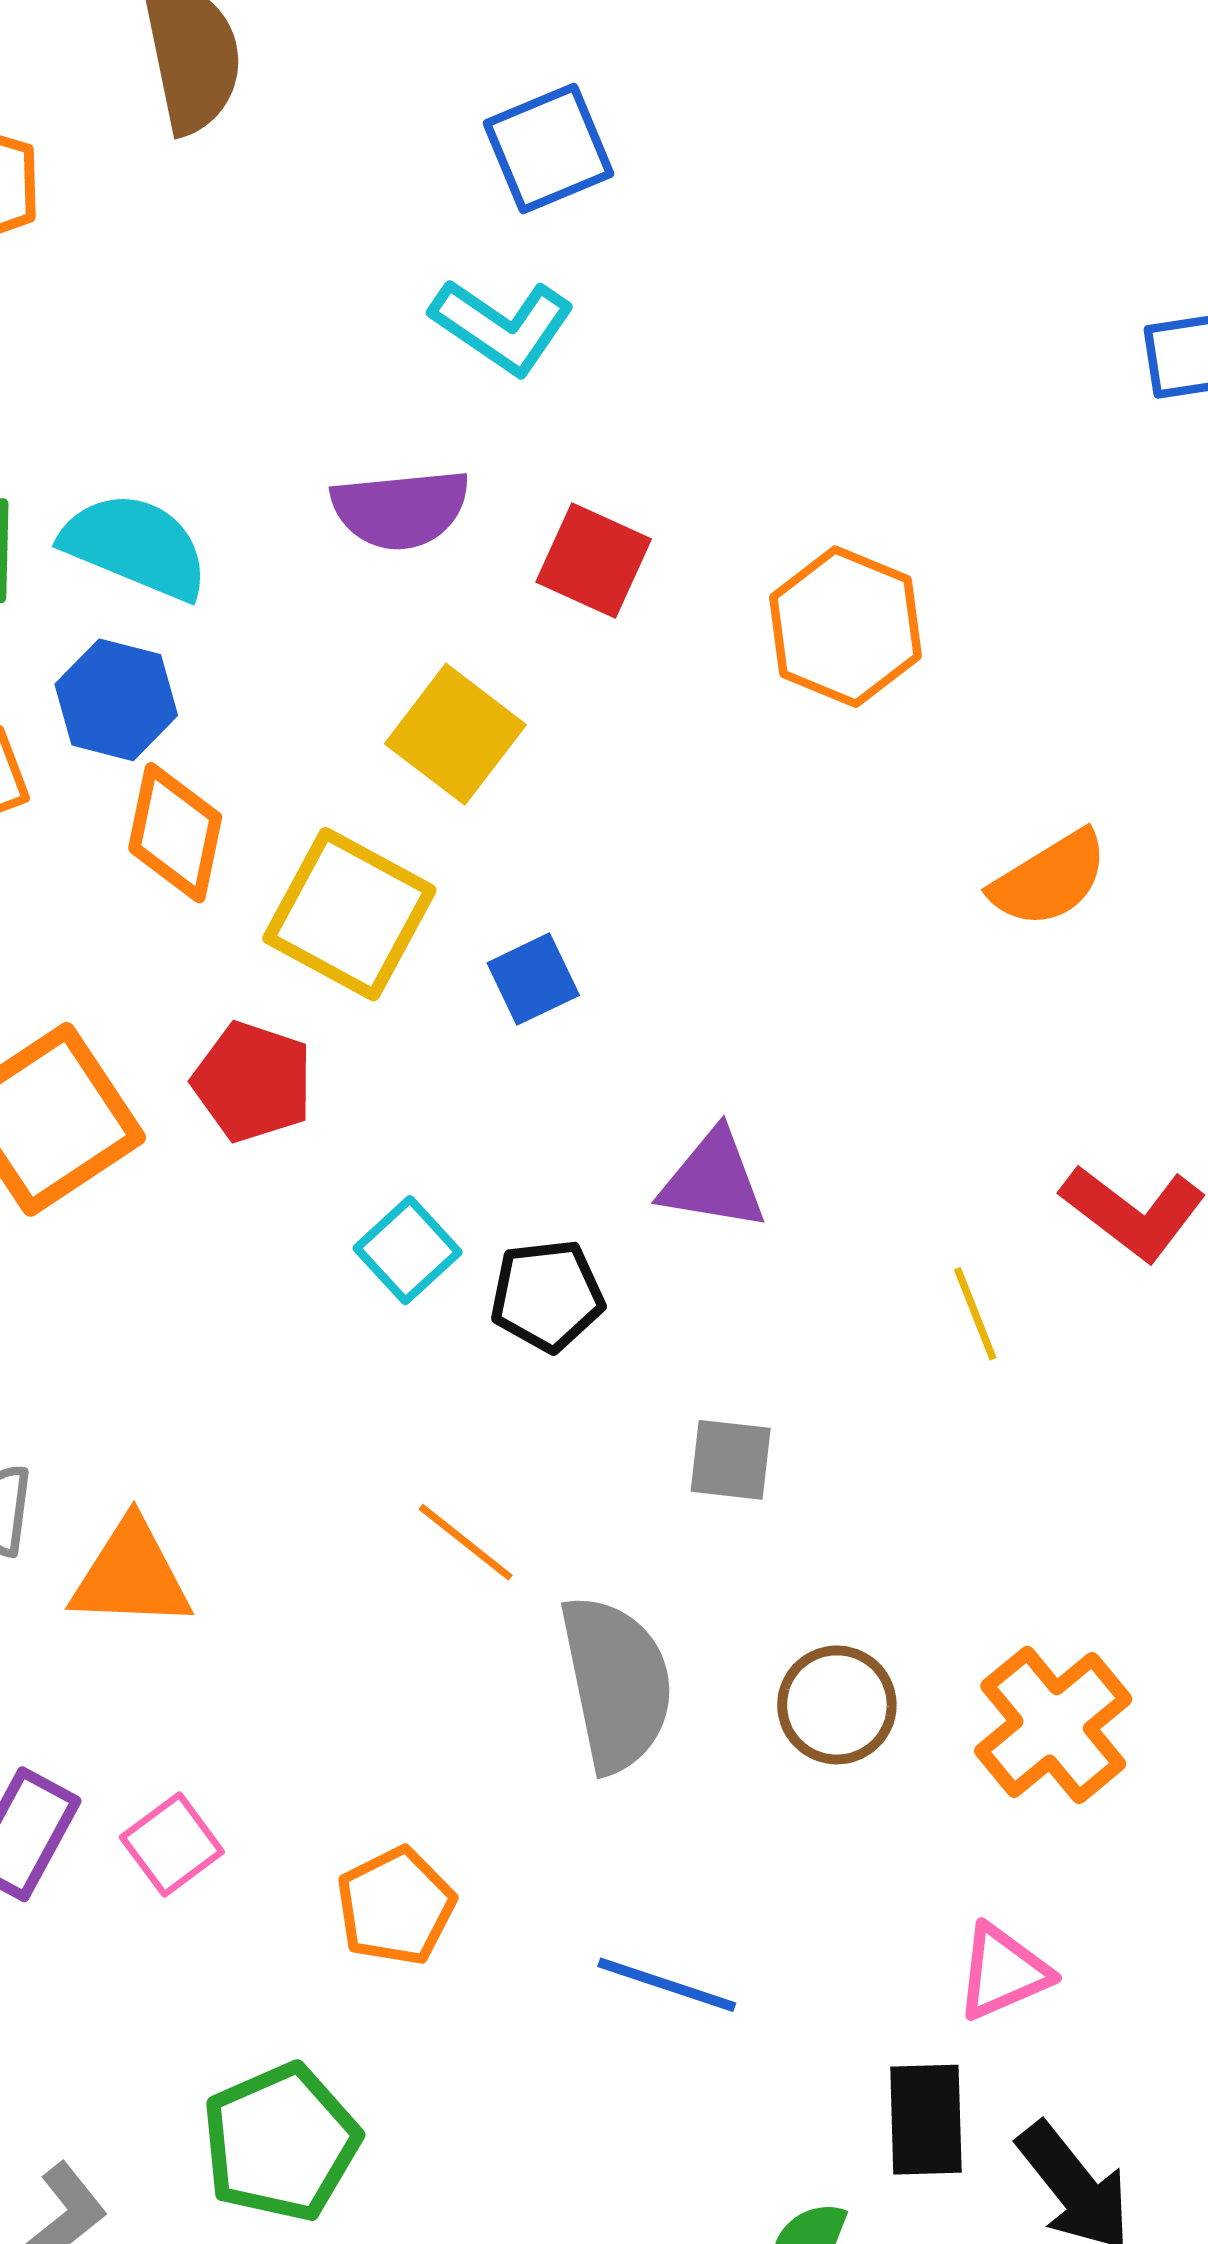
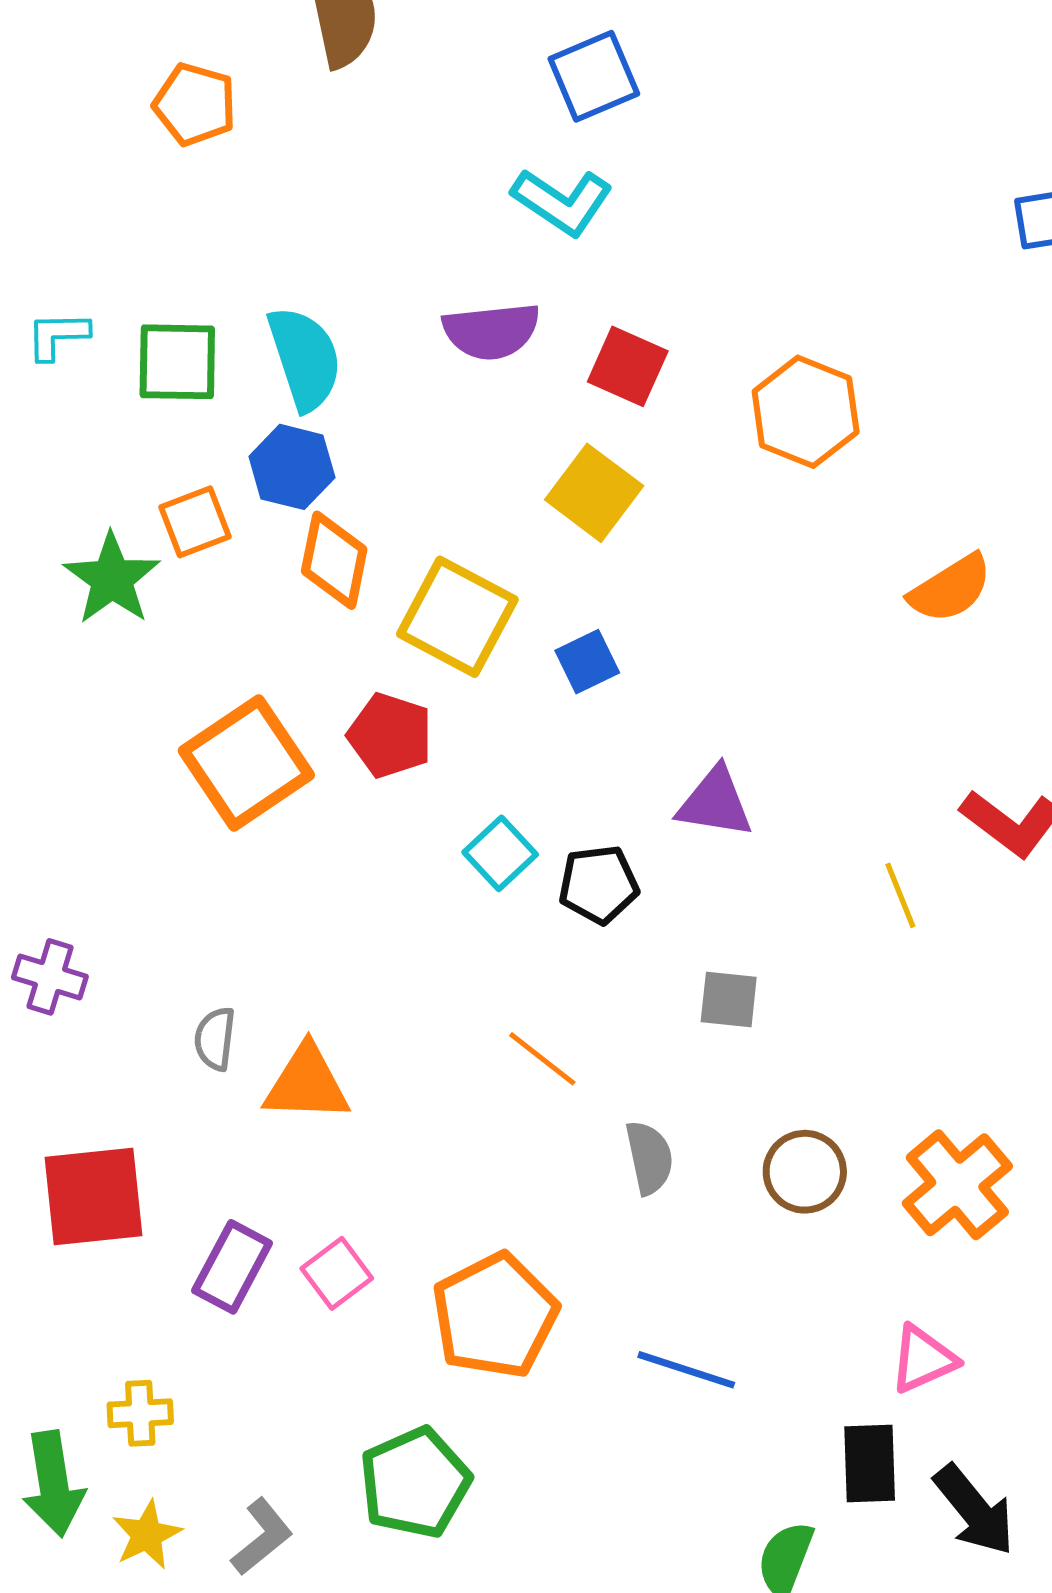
cyan semicircle: (135, 546) -> (305, 358), turned 50
yellow square: (455, 734) -> (594, 493), moved
gray semicircle: (616, 1683) -> (649, 1158), size x0.6
orange pentagon: (396, 1906) -> (495, 1316), size x1.5

